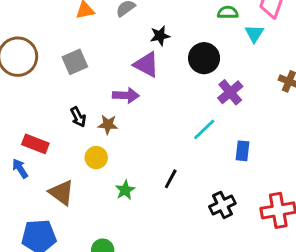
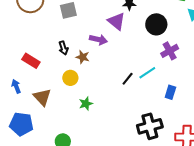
blue arrow: (20, 168) -> (16, 86), moved
black line: (171, 179) -> (128, 79), moved
black cross: (222, 205) -> (150, 126), size x1.4

